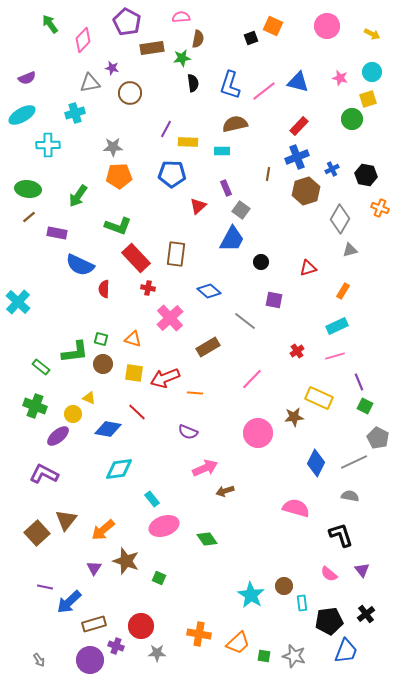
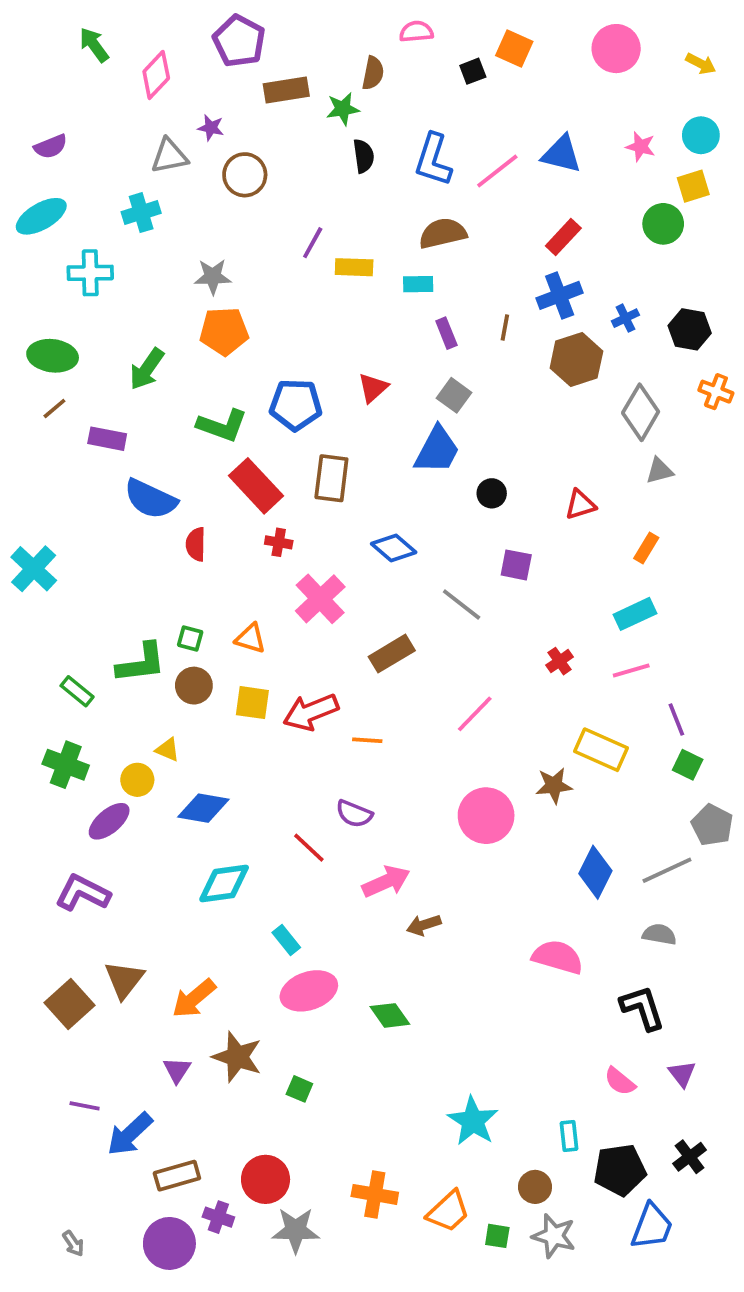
pink semicircle: (181, 17) -> (416, 32), moved
blue pentagon: (172, 174) -> (296, 405), moved
purple rectangle: (226, 188) -> (446, 333), moved
red line: (137, 412) -> (309, 848), moved
brown circle: (284, 586) -> (535, 1187), moved
gray star: (157, 653) -> (296, 1230), size x1.4

